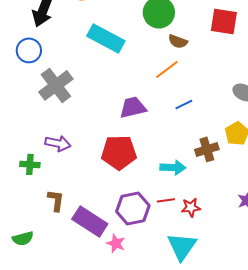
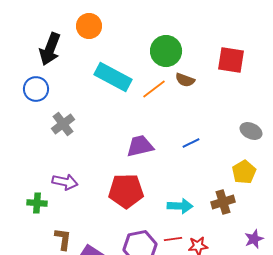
orange line: (167, 69) -> (154, 89), moved
gray cross: (56, 85) -> (63, 124), size x0.7
brown cross: (207, 149) -> (223, 202), moved

